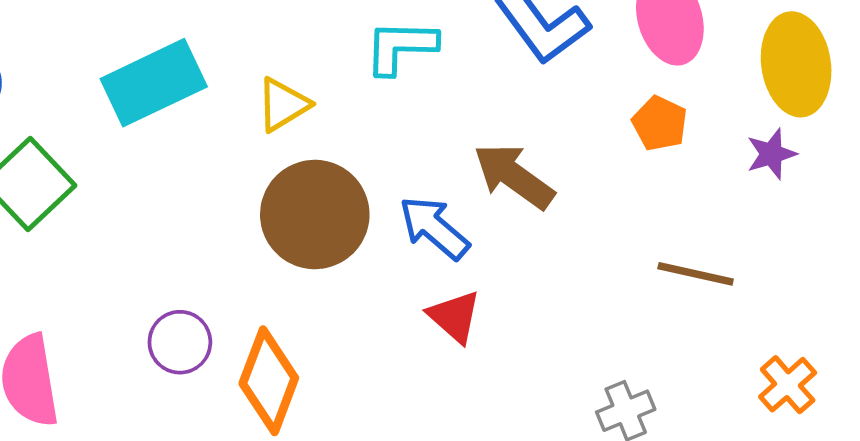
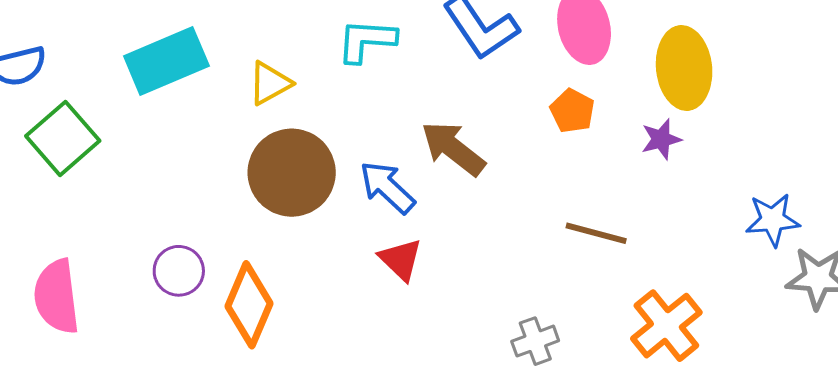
orange cross: (788, 385) -> (666, 326), size x1.5

